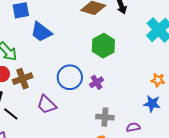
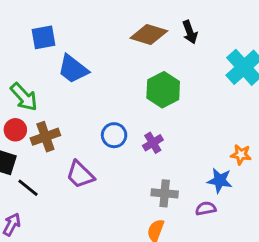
blue circle: (70, 77) -> (114, 135), size x0.7
orange star: (158, 80) -> (241, 155), moved
blue star: (152, 104) -> (220, 181), moved

